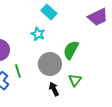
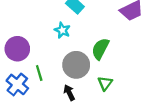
black arrow: (54, 89) -> (69, 93), moved

